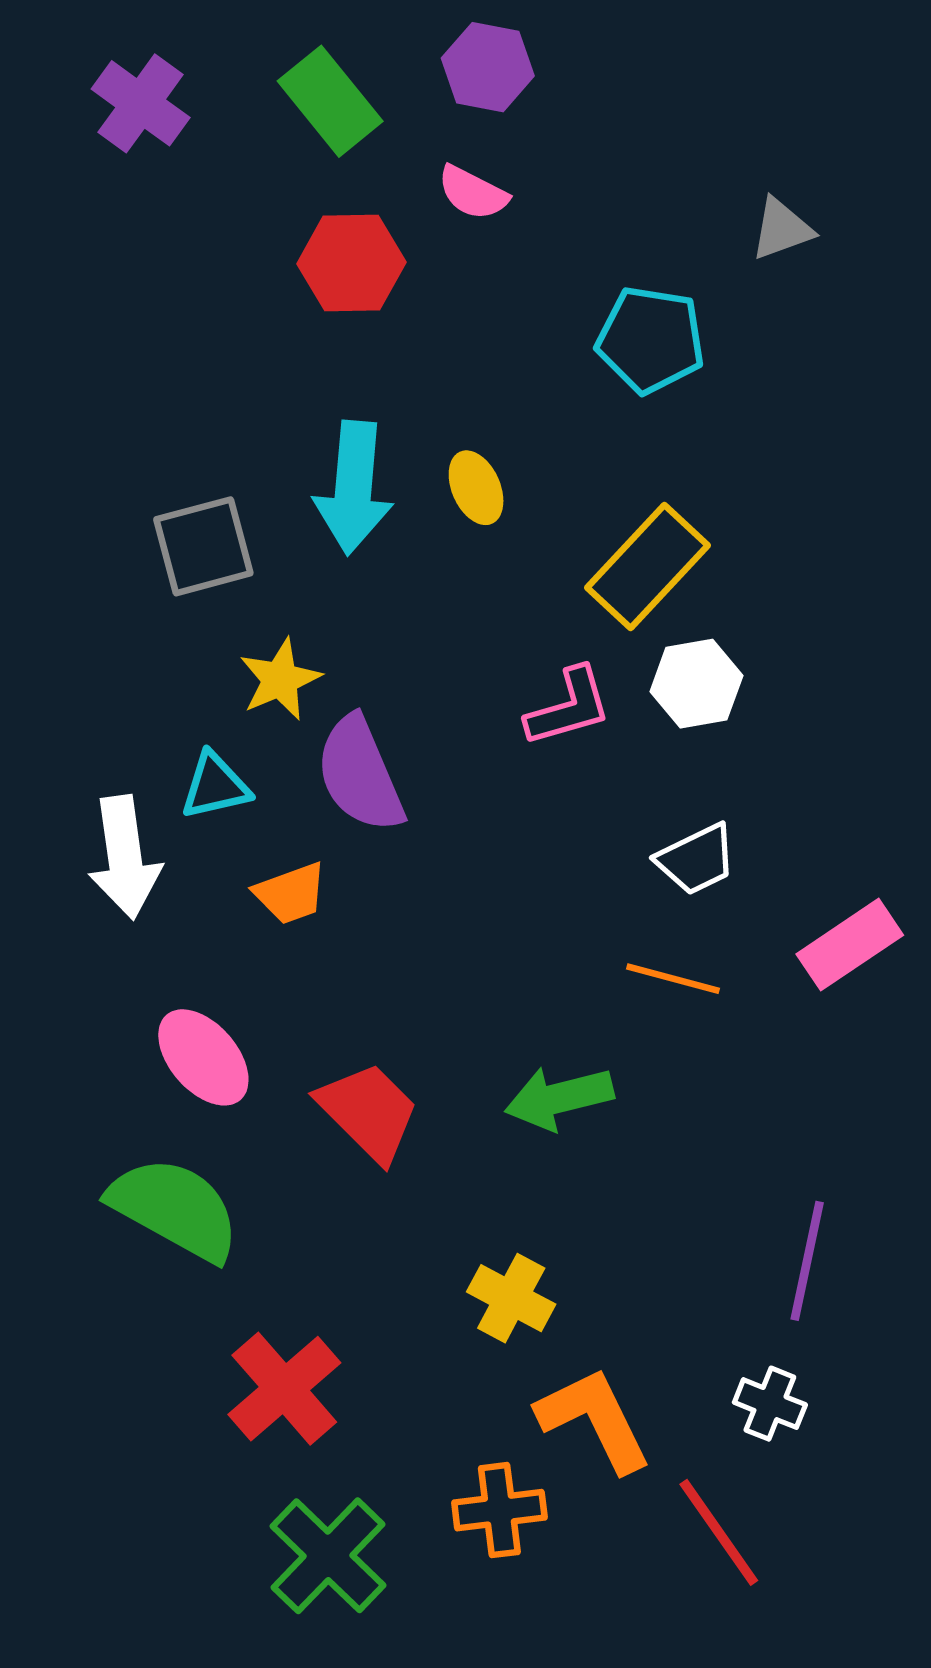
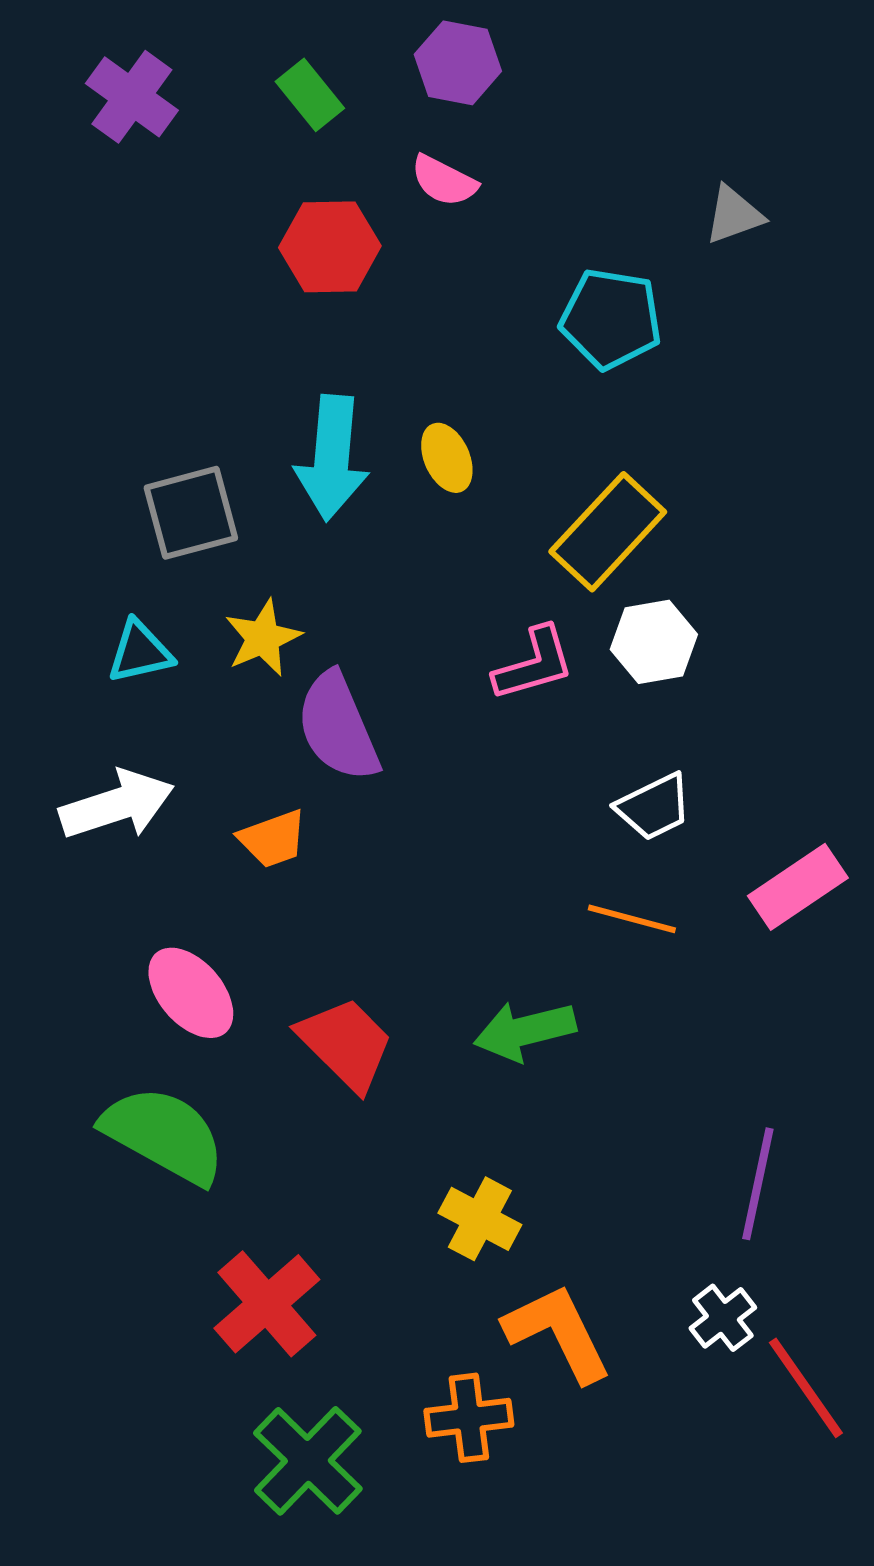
green rectangle: (330, 101) -> (310, 95), size x0.7
cyan triangle: (215, 786) -> (140, 652), moved
white arrow: (125, 857) -> (117, 805), turned -100
white cross: (770, 1404) -> (723, 1318), turned 30
red line: (719, 1532) -> (806, 1388), moved

